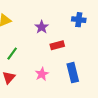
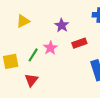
pink star: (42, 74) -> (50, 48), moved

